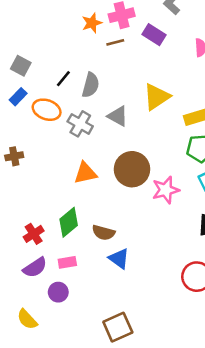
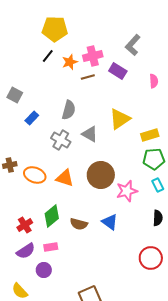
black line: (63, 79) -> (48, 56), moved
blue rectangle: (18, 97) -> (32, 118), moved
orange ellipse: (47, 110) -> (35, 175), moved
orange triangle: (85, 173) -> (65, 178), turned 30
blue triangle: (119, 258) -> (110, 222), moved

